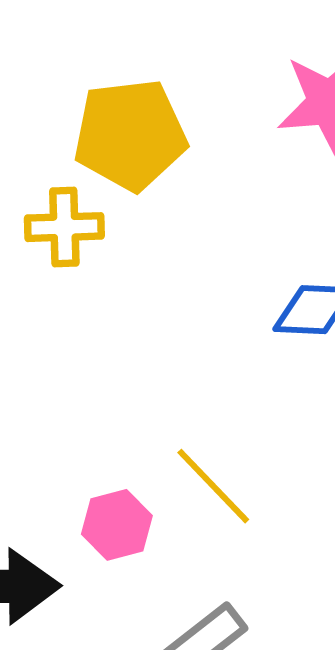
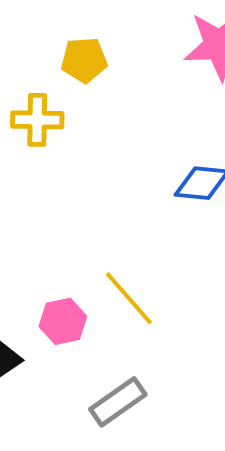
yellow pentagon: (130, 135) -> (84, 60), size x0.6

